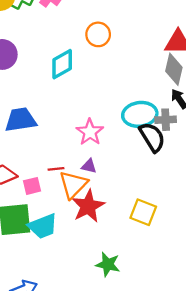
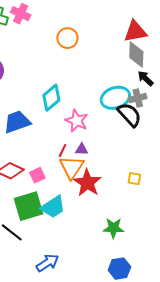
cyan diamond: (62, 64) -> (51, 98), moved
red line: (56, 169) -> (63, 151), moved, turned -48
yellow square: (143, 212) -> (134, 179), size x0.6

